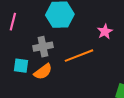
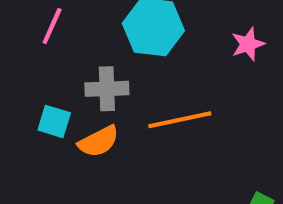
pink star: (105, 32) -> (248, 44), moved

